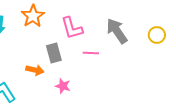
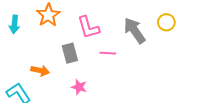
yellow circle: (157, 35) -> (166, 22), moved
orange arrow: (35, 70) -> (40, 71), moved

